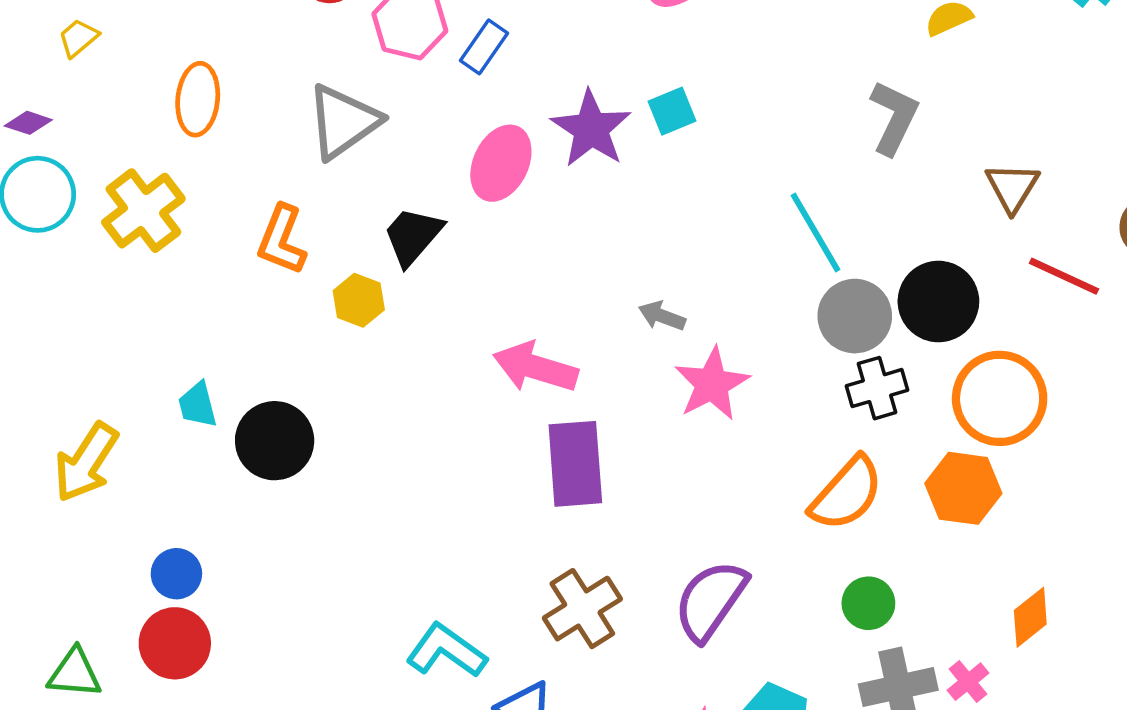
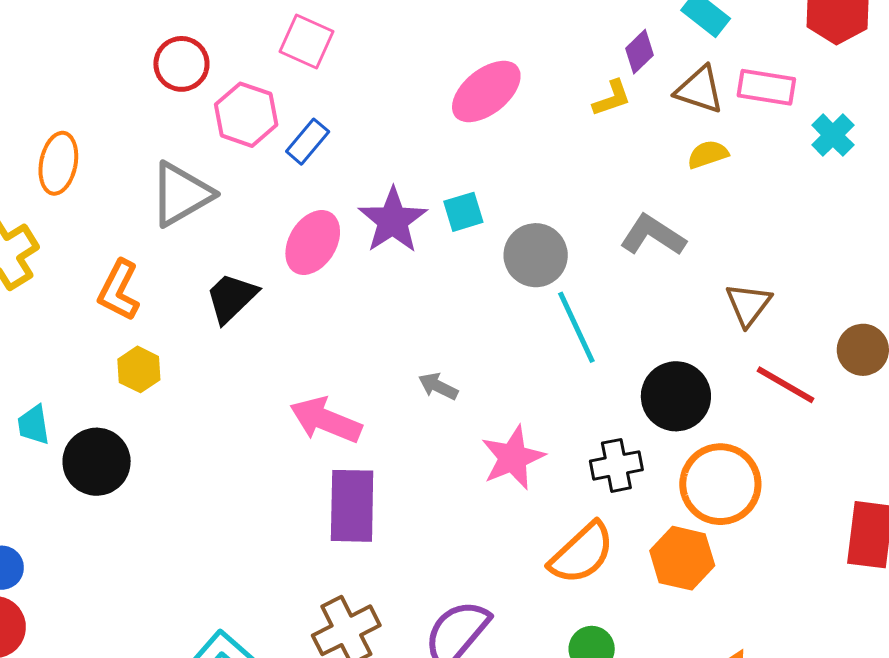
gray L-shape: (894, 118) -> (653, 235), turned -88
yellow hexagon: (359, 300) -> (139, 369), moved
gray circle: (855, 316) -> (536, 255), moved
pink star: (712, 384) -> (513, 458), moved

